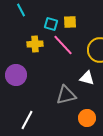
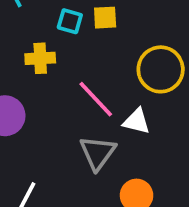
pink line: (63, 45) -> (96, 99), moved
gray triangle: (66, 95) -> (98, 153), turned -40

